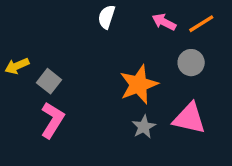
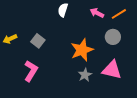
gray square: (49, 81) -> (38, 41), moved

